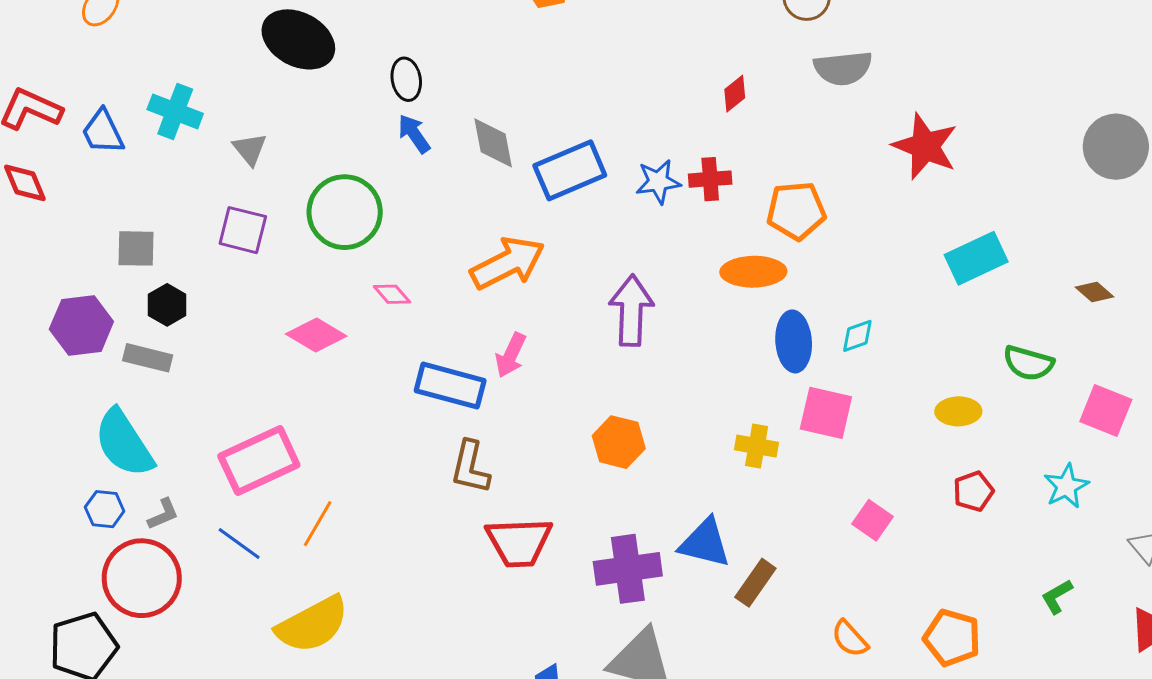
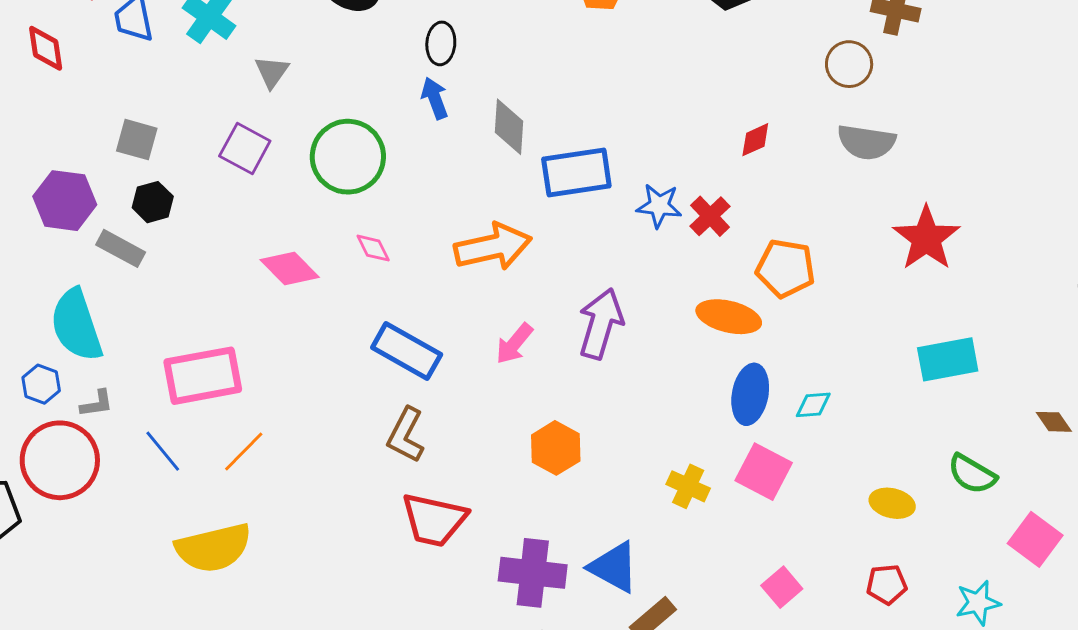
red cross: (710, 179) -> (710, 216), turned 36
pink arrow: (511, 355) -> (514, 344), moved

